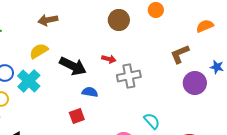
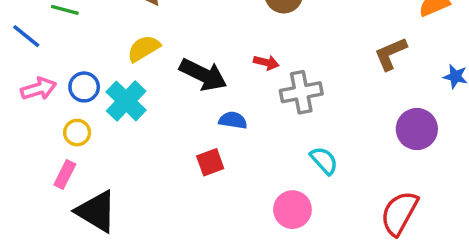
purple circle: (195, 83) -> (417, 129), moved
cyan semicircle: (152, 121) -> (324, 161), moved

